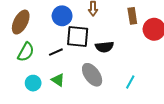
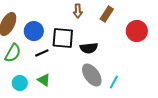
blue circle: (62, 16) -> (34, 31), moved
brown rectangle: (132, 16) -> (107, 14), moved, turned 42
gray ellipse: (92, 75) -> (92, 75), moved

